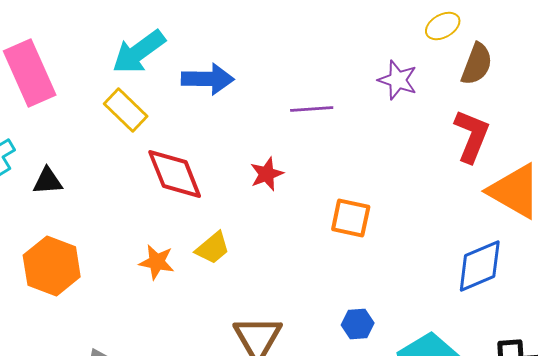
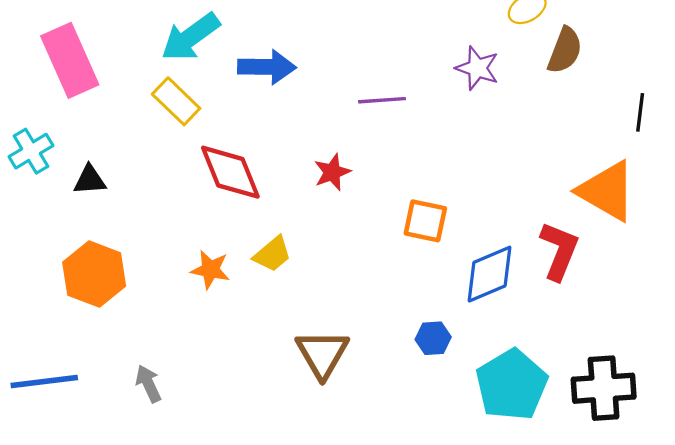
red L-shape: (472, 136) -> (559, 251), moved
blue diamond: (480, 266) -> (490, 274), moved

